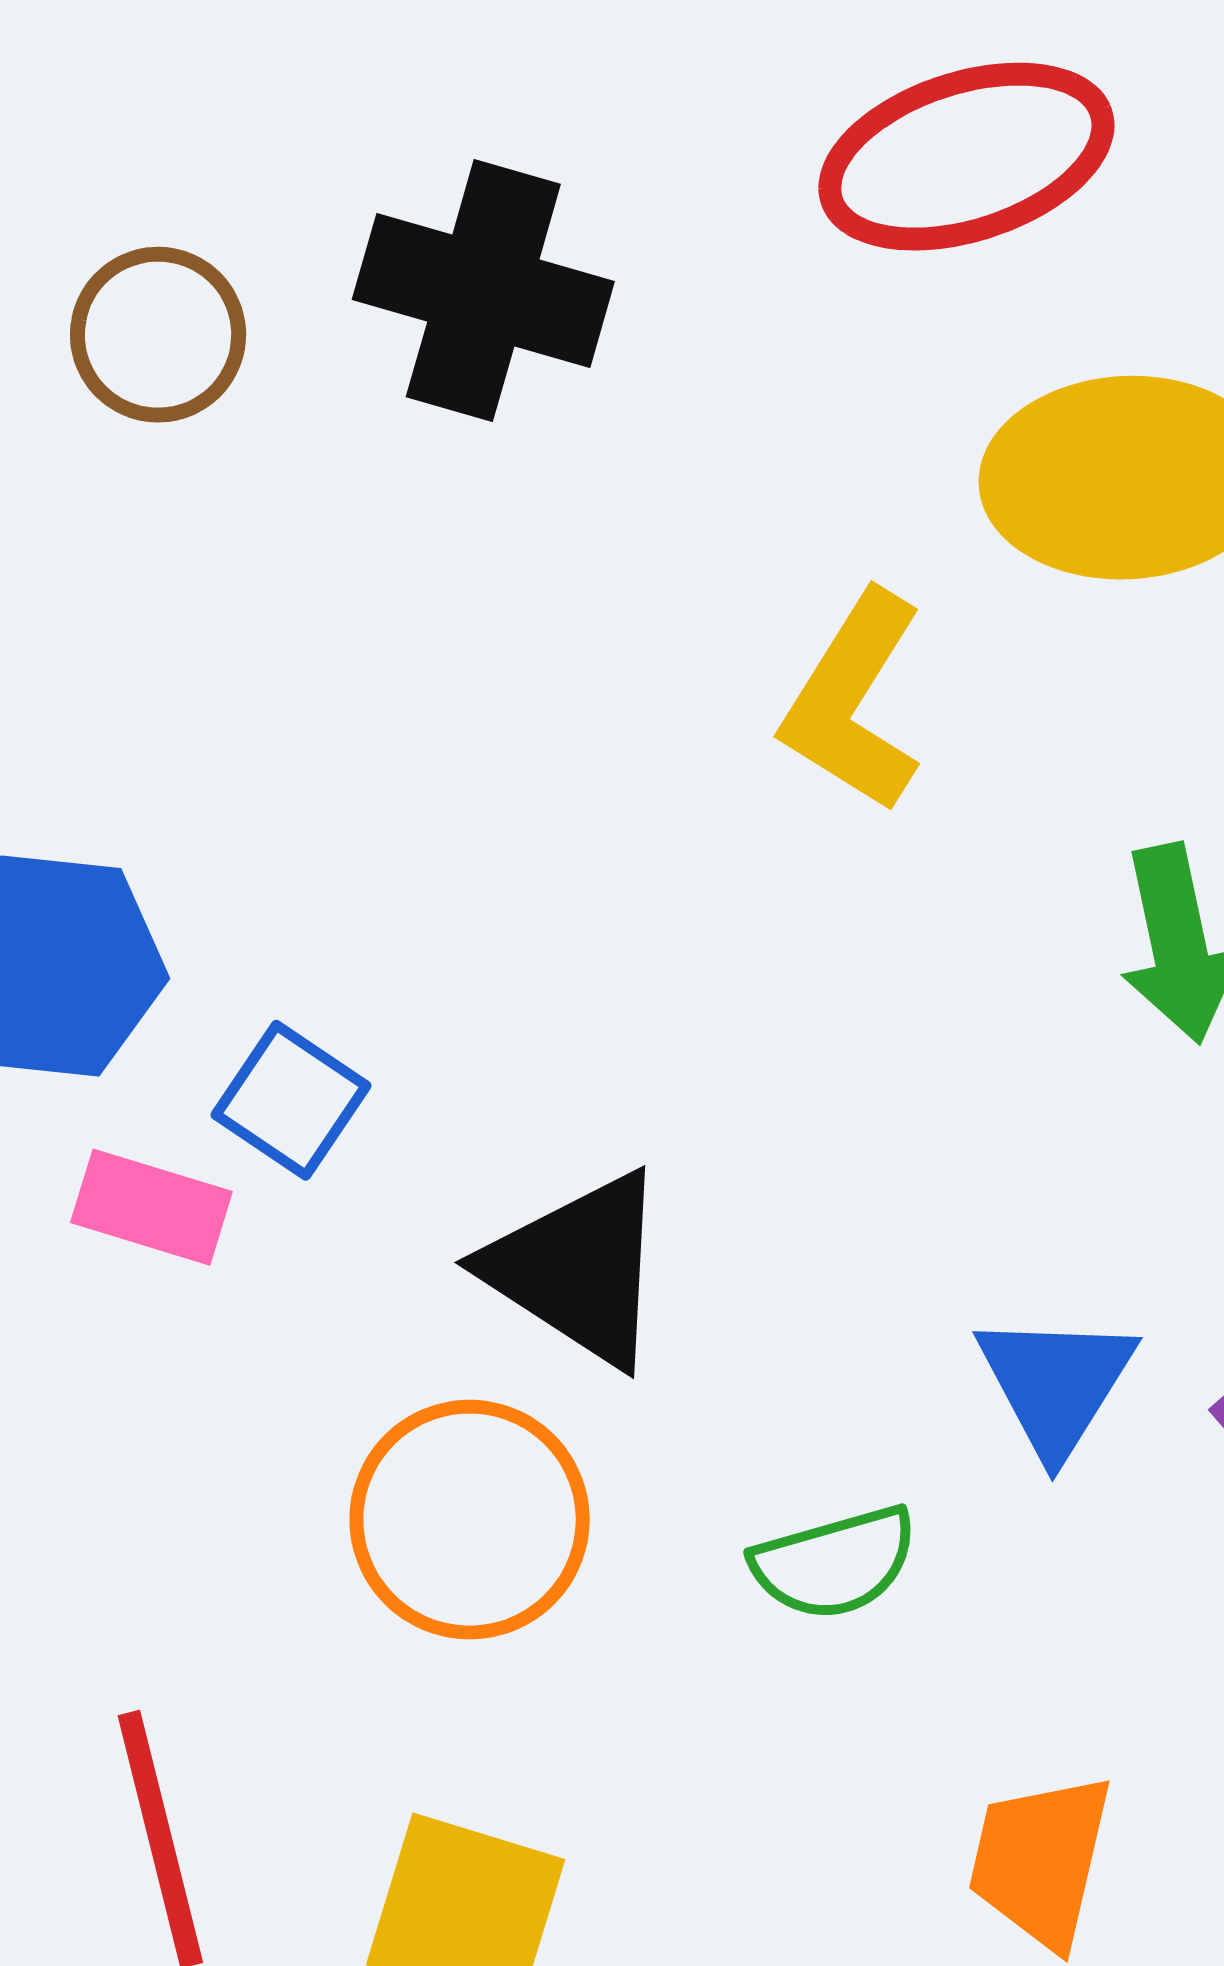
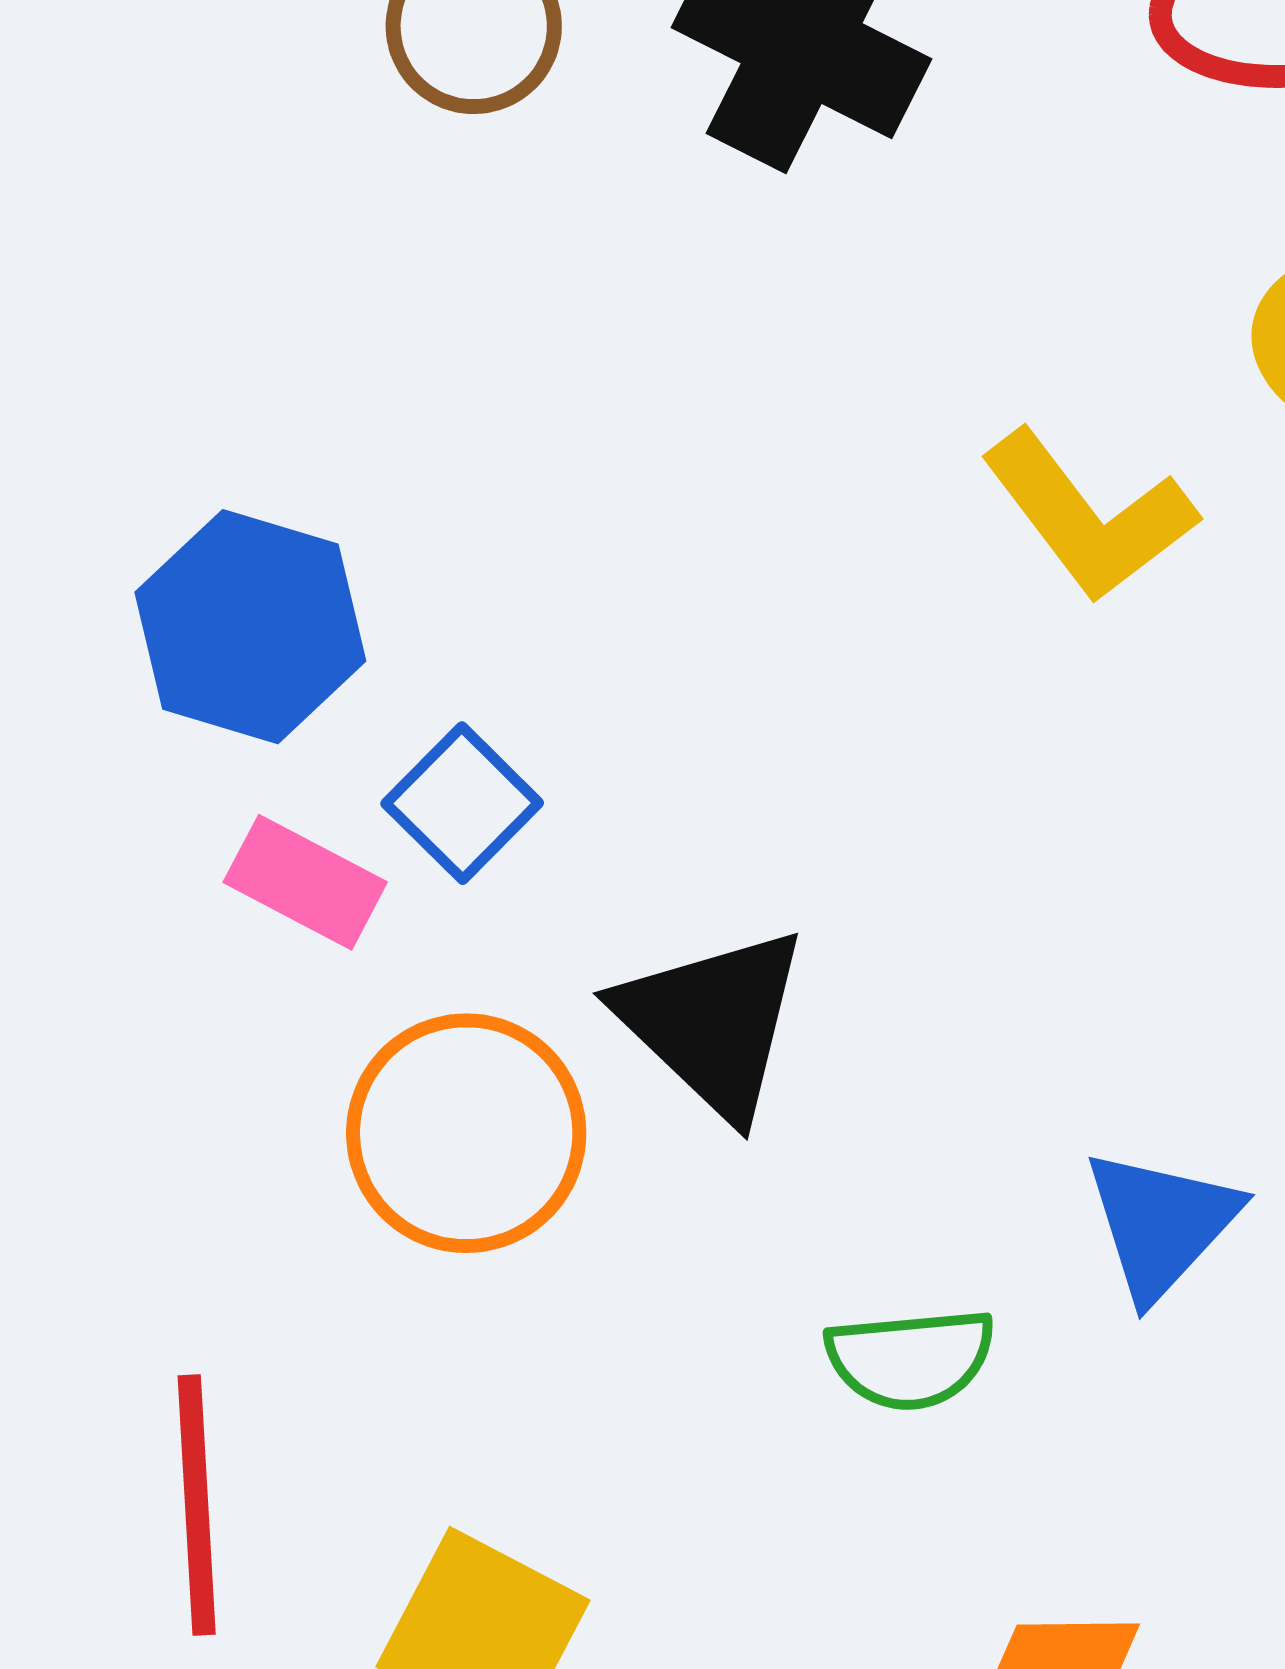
yellow L-shape: (853, 701) -> (1089, 516), turned -80
orange circle: (470, 1520) -> (466, 1133), moved

